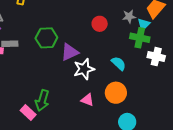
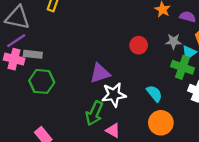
green hexagon: (46, 38) -> (42, 81), moved
orange circle: (116, 93) -> (161, 123), moved
green arrow: (42, 100) -> (94, 113), moved

